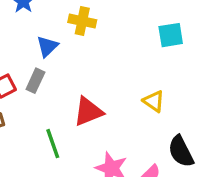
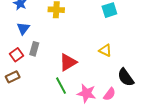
blue triangle: (47, 46) -> (23, 28), moved
green line: (53, 144) -> (61, 86), moved

